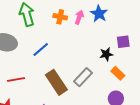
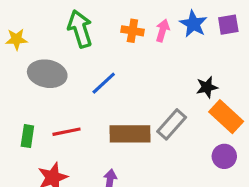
purple square: (123, 42) -> (228, 25), moved
orange rectangle: (118, 73) -> (226, 117), size x1.5
brown rectangle: (56, 82) -> (130, 134), turned -55

